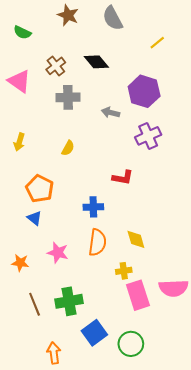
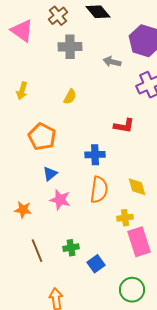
blue triangle: (35, 218) -> (50, 174), moved, turned 42
green cross: (69, 301) -> (71, 248), size x0.6
blue square: (94, 333) -> (96, 264), moved, size x0.7

